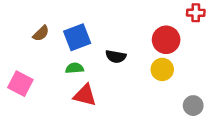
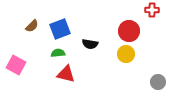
gray circle: (193, 106) -> (158, 82), moved

